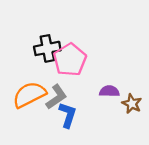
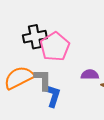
gray L-shape: (56, 97) -> (43, 80), turned -55

